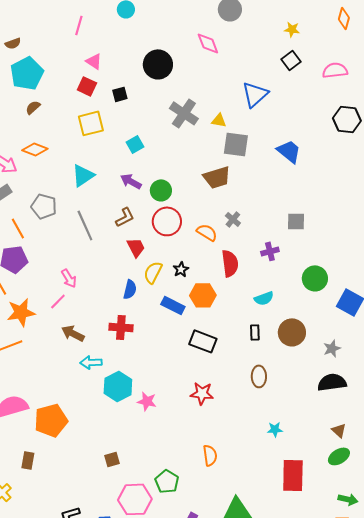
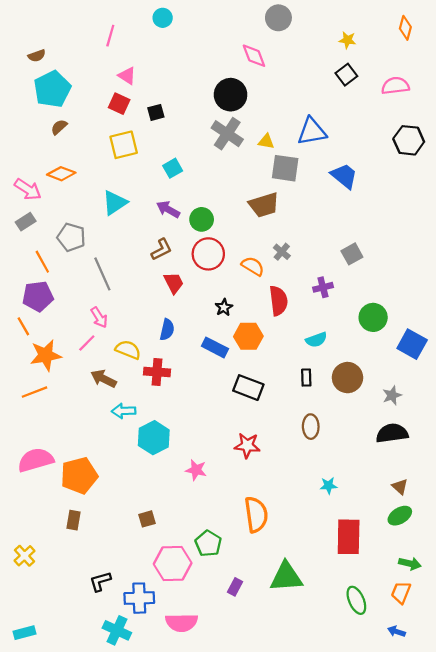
black circle: (158, 64) -> (231, 95), moved
blue triangle: (255, 94) -> (312, 131), moved, turned 32
gray square: (296, 221) -> (352, 254), turned -30
gray line: (85, 225) -> (102, 274), moved
yellow semicircle: (153, 272) -> (128, 350), moved, turned 85
pink star: (147, 401) -> (196, 470), moved
orange semicircle: (210, 455) -> (256, 515), size x1.5
brown rectangle: (28, 460) -> (74, 520), moved

